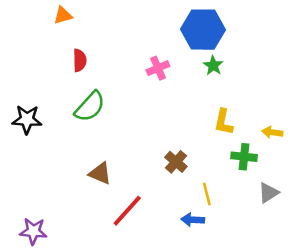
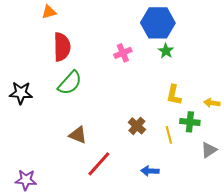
red semicircle: (80, 60) -> (62, 47), size x1.6
yellow line: (207, 194) -> (169, 135), moved

